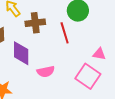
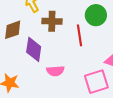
pink square: (88, 76) -> (96, 82), turned 30

